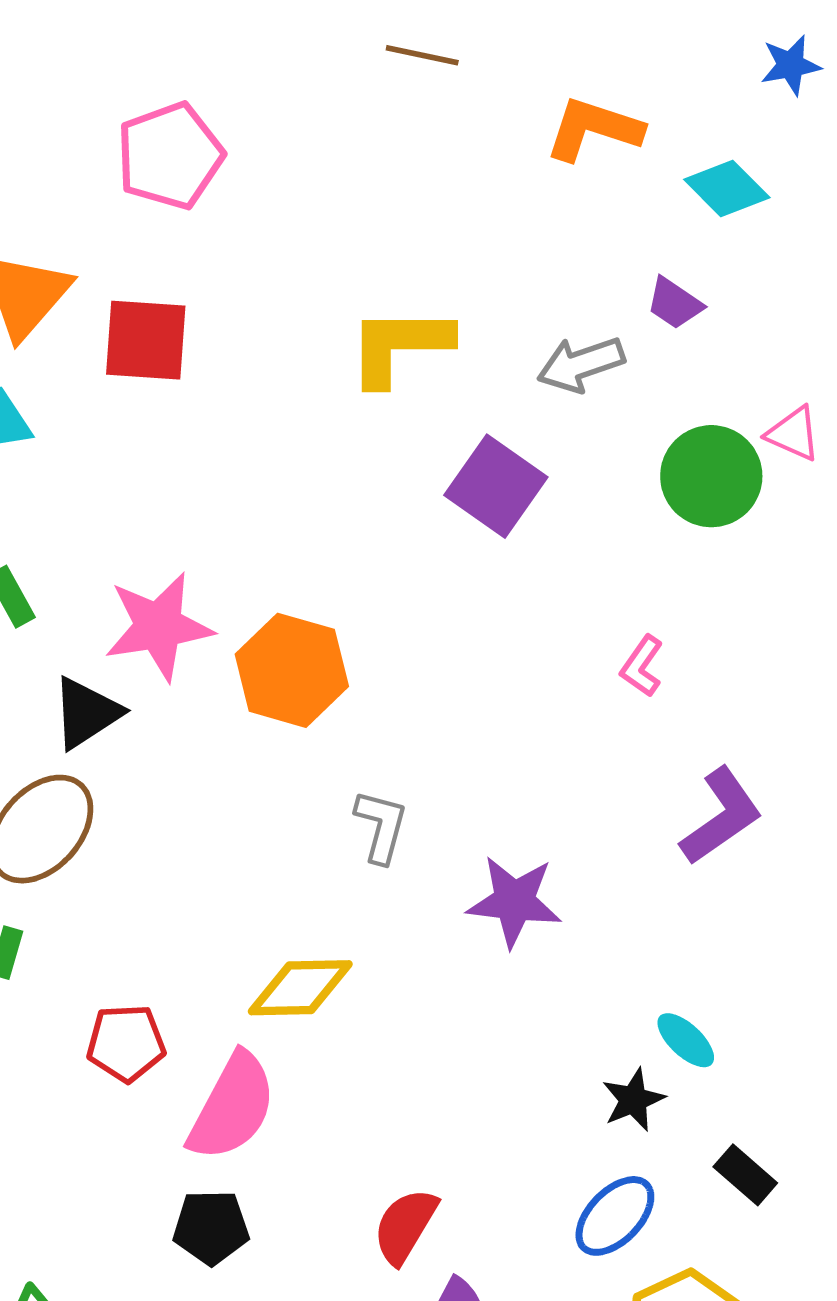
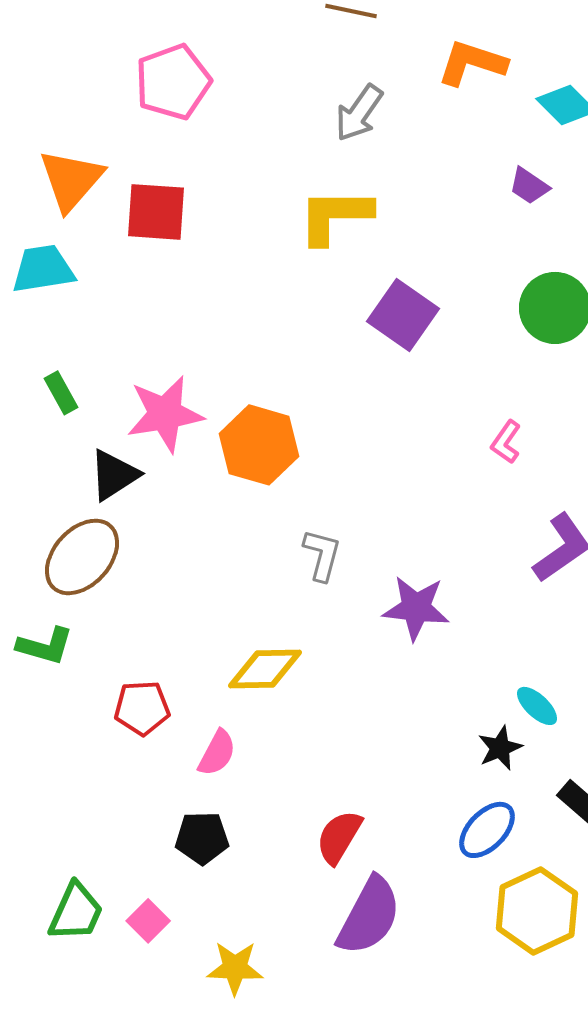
gray arrow: (581, 364) -> (359, 113), moved, turned -36
pink semicircle: (232, 1107) -> (217, 753), size x0.6

